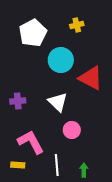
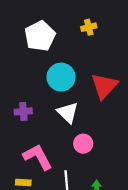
cyan circle: (61, 60) -> (61, 77), moved
red triangle: (91, 78) -> (104, 86), turned 44

